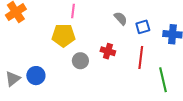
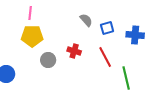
pink line: (73, 11) -> (30, 13), moved
red line: (141, 58) -> (105, 57), turned -35

